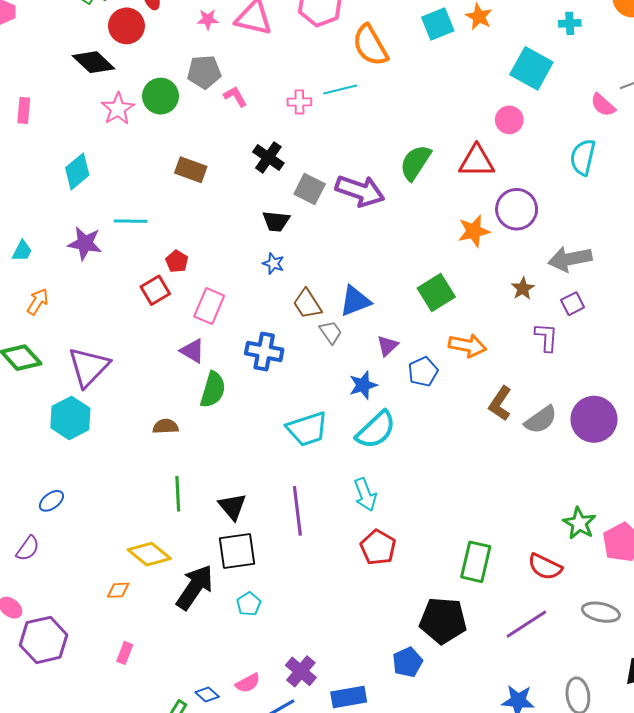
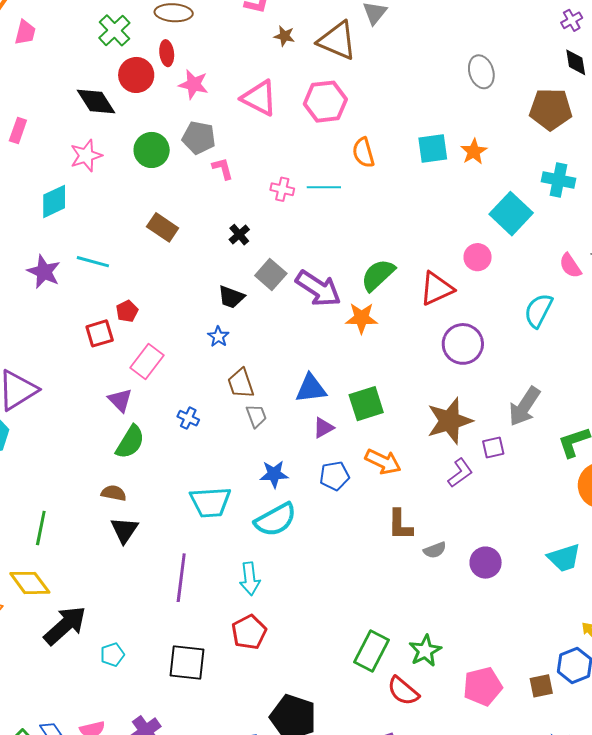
pink star: (208, 19) -> (193, 84), moved, size x1.4
cyan cross: (570, 23) -> (558, 180), size x1.5
orange semicircle: (370, 45) -> (363, 153), size x0.7
pink star: (118, 109) -> (86, 156), moved
black cross: (268, 157) -> (239, 235), size x0.7
red triangle: (477, 161) -> (437, 289), turned -39
orange star: (474, 231) -> (362, 318), moved
gray arrow: (570, 259) -> (524, 407), moved, turned -60
brown star: (523, 288) -> (450, 421), size x2.0
blue triangle: (355, 301) -> (311, 388), moved
purple L-shape: (546, 337) -> (460, 473), turned 36
purple triangle: (388, 346) -> (323, 428), moved
blue cross: (264, 352) -> (188, 418), size x0.6
brown L-shape: (500, 404) -> (400, 525), turned -48
purple circle: (594, 419) -> (486, 563), size x0.7
gray semicircle: (541, 420) -> (435, 550), size x0.7
brown semicircle: (166, 426) -> (114, 493), moved
green line: (178, 494) -> (41, 528), moved
black triangle: (232, 506) -> (124, 530), moved
green star: (579, 523) -> (425, 651), moved
black square: (237, 551) -> (187, 662), moved
green rectangle: (476, 562) -> (372, 651), moved

